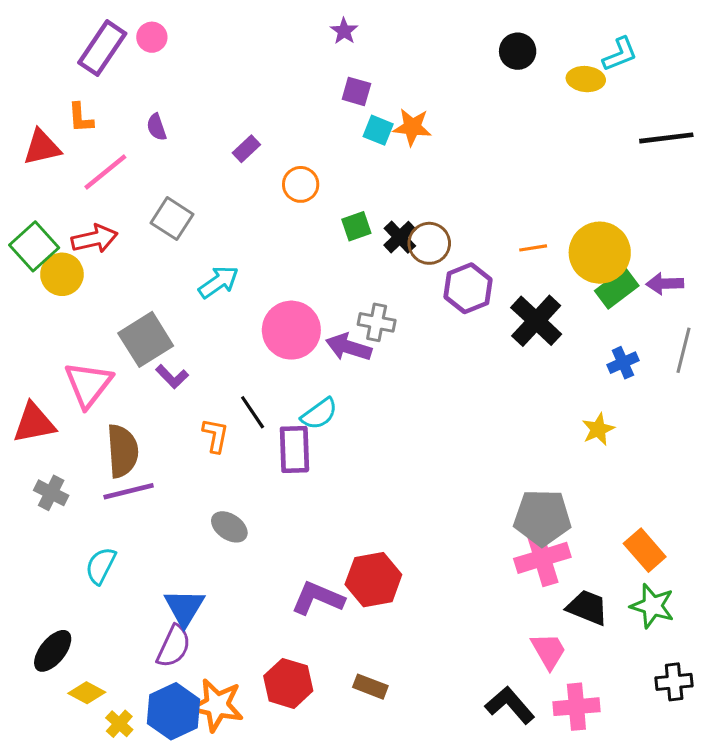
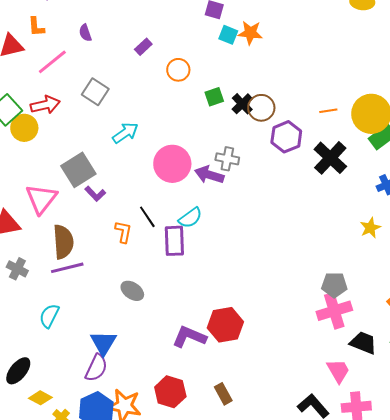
gray pentagon: (542, 518) -> (334, 285), size x0.7
brown rectangle: (370, 687) -> (223, 394), turned 40

